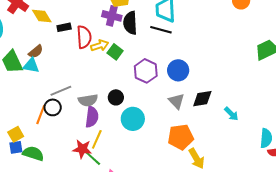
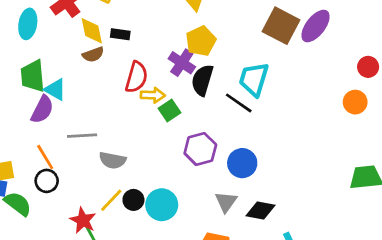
black rectangle: (64, 27) -> (120, 34), moved
brown semicircle: (36, 52) -> (93, 55), moved
black circle: (116, 97) -> (133, 200), moved
black circle: (53, 107) -> (47, 181), moved
orange line: (41, 115) -> (45, 157), turned -72
purple semicircle: (92, 117) -> (42, 110), moved
yellow line: (97, 139) -> (111, 200), moved

